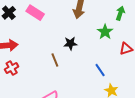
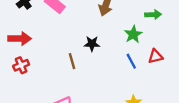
green arrow: (120, 13) -> (153, 15), turned 64
blue line: (100, 70) -> (131, 61), moved

